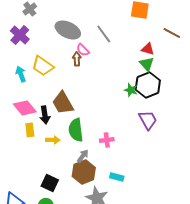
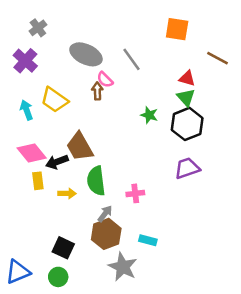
green star: (131, 90) -> (149, 115), moved
black arrow: (45, 115) -> (57, 162), turned 78
purple trapezoid: (148, 120) -> (187, 168), turned -80

